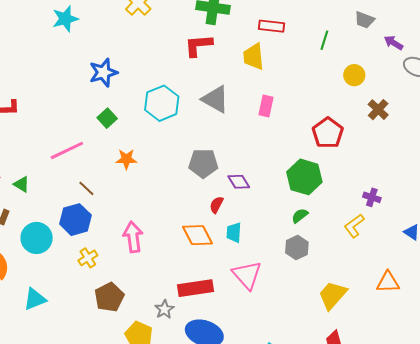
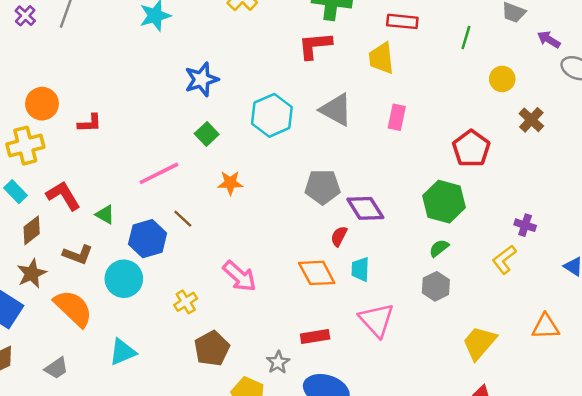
purple diamond: (239, 182) -> (365, 208), size x1.4
blue hexagon: (75, 220) -> (148, 239), moved
pink arrow: (133, 237) -> (239, 276), turned 140
red rectangle: (196, 288) -> (315, 337), size x0.7

